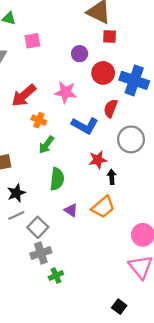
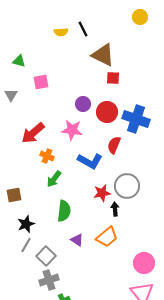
purple circle: (80, 54) -> (83, 104), moved
gray circle: (131, 139) -> (127, 186), moved
gray line: (16, 215) -> (26, 245), turned -35

